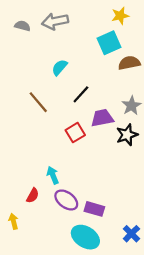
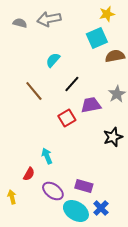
black star: (127, 135) -> (113, 137), moved
purple ellipse: (66, 200) -> (53, 191), moved
blue cross: (131, 234) -> (101, 208), moved

